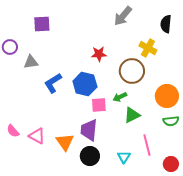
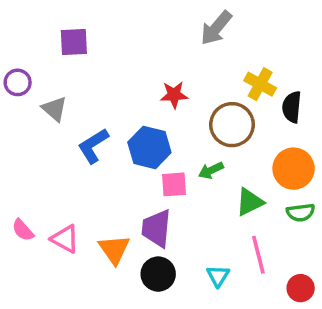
black semicircle: (166, 24) -> (292, 107), moved
gray triangle: (31, 62) -> (54, 109), turned 49
green triangle: (132, 115) -> (250, 202), moved

